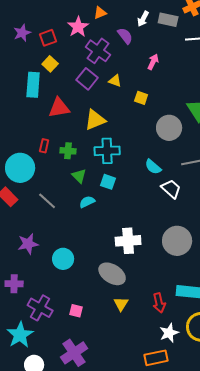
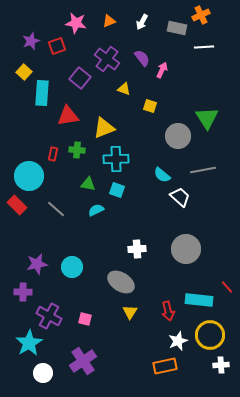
white arrow: (143, 19) -> (142, 22), moved
pink star: (78, 27) -> (76, 23), moved, turned -30
purple semicircle: (125, 36) -> (142, 58), moved
yellow square: (50, 64) -> (24, 72), moved
purple square: (87, 79) -> (80, 78), moved
green cross: (68, 151) -> (77, 150), moved
green triangle: (79, 176) -> (88, 184), turned -35
white cross: (128, 241) -> (137, 249), size x0.7
purple star: (28, 244) -> (37, 264), moved

